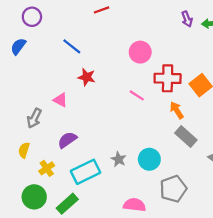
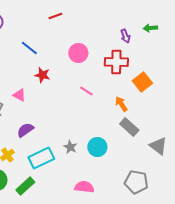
purple arrow: (187, 19) -> (125, 36), moved
pink circle: (140, 52) -> (78, 53), moved
red cross: (168, 78) -> (116, 62), moved
gray pentagon: (173, 189) -> (136, 182), moved, turned 30

